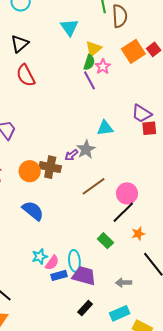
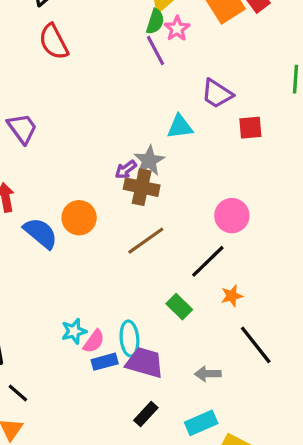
purple trapezoid: (142, 113) -> (217, 94), moved
brown cross: (50, 167) -> (142, 187), moved
orange circle: (30, 171) -> (79, 218), moved
brown line: (94, 186) -> (146, 241), moved
pink circle: (127, 193) -> (232, 216), moved
blue semicircle: (33, 211) -> (41, 233), moved

